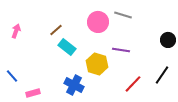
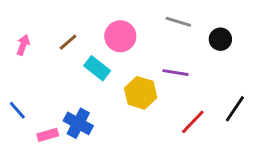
pink circle: (98, 22) -> (120, 36), moved
brown line: (56, 30) -> (68, 42), moved
black circle: (168, 40) -> (220, 39), moved
blue cross: (74, 85) -> (78, 123), moved

